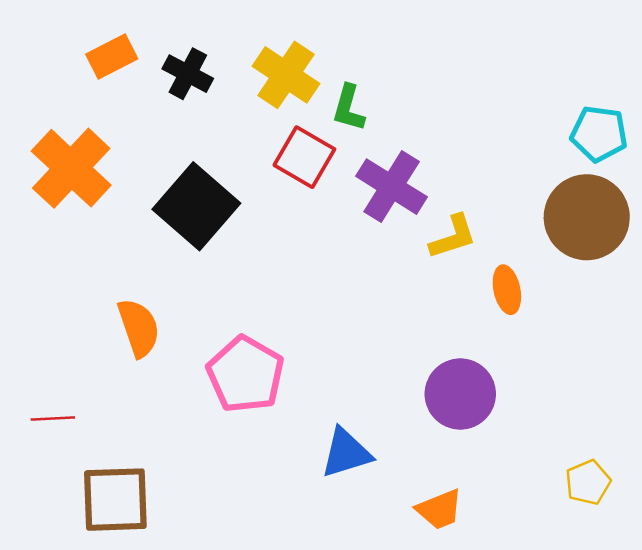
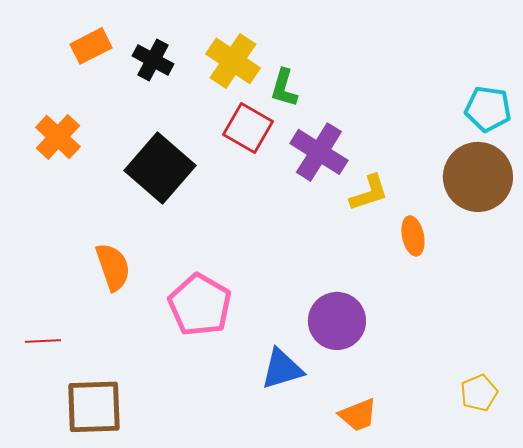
orange cross: (71, 168) -> (58, 137), size x0.7
purple circle: (460, 394) -> (337, 321), moved

